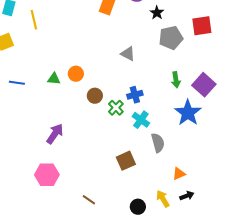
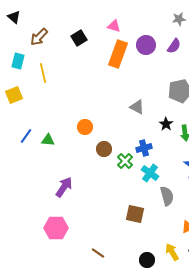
black star: (157, 13) -> (166, 124), moved
green triangle: (54, 79) -> (48, 140), moved
blue line: (17, 83) -> (26, 136), turned -63
brown square: (126, 161) -> (135, 214), turned 36

